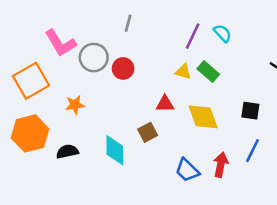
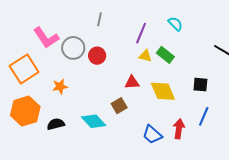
purple line: (193, 36) -> (141, 33), moved
cyan diamond: (115, 150) -> (94, 121), turned -40

